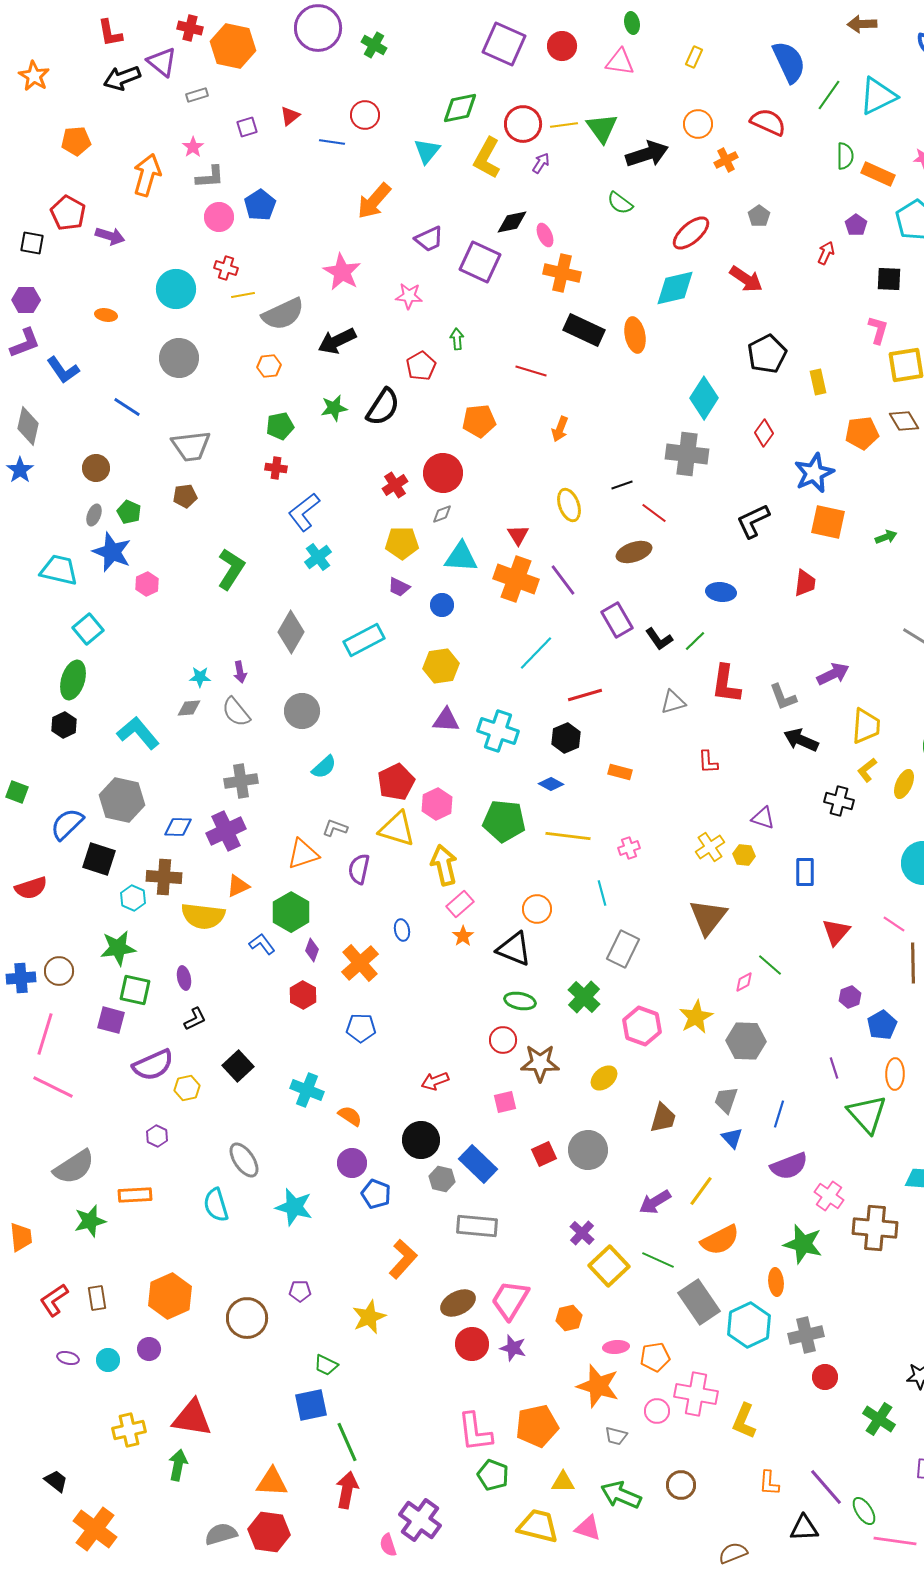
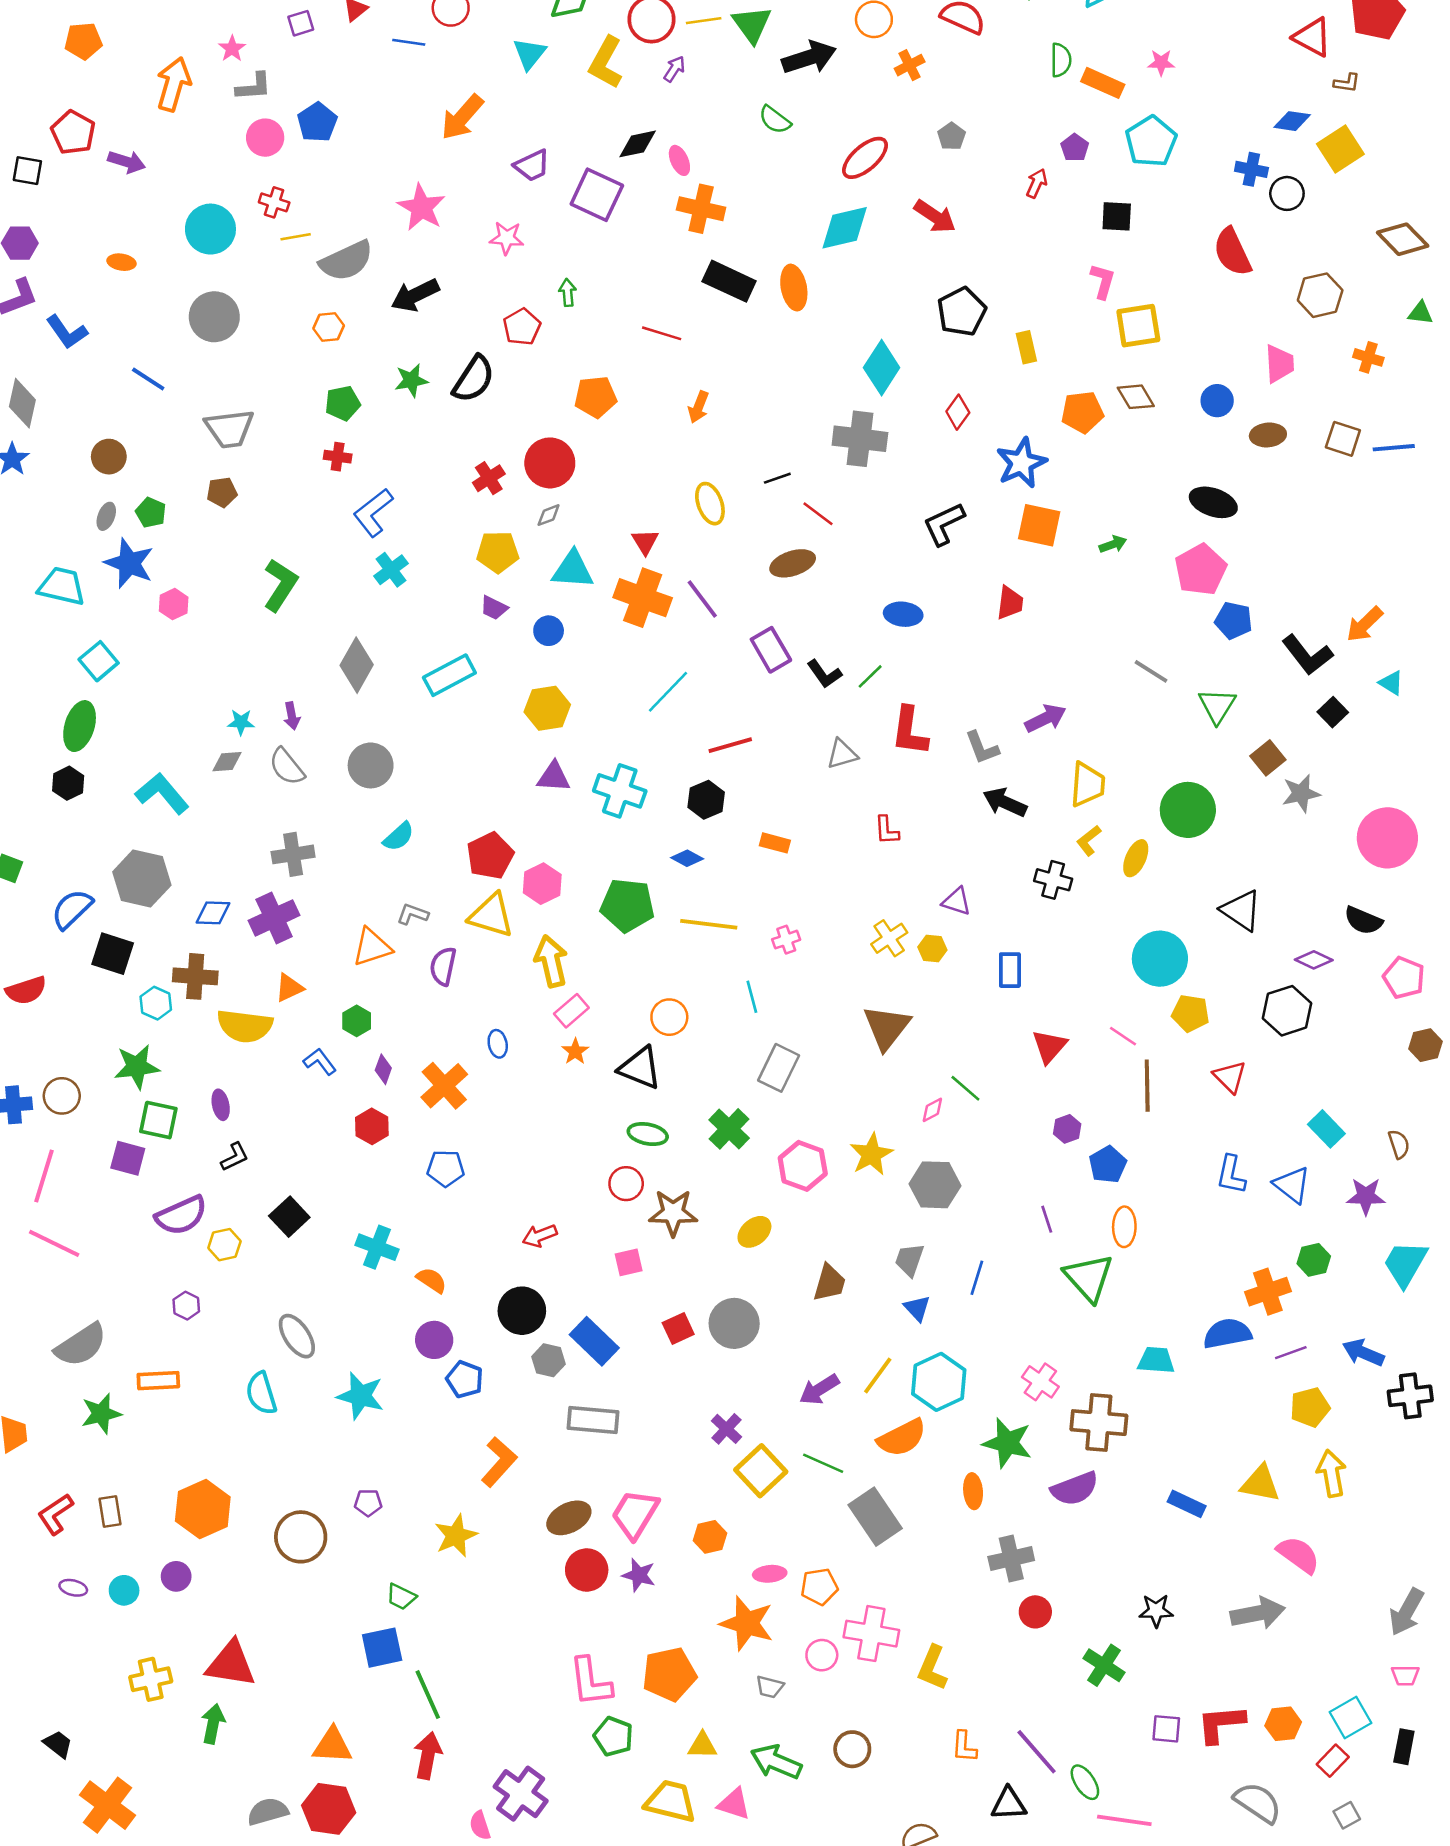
green hexagon: (291, 912) -> (357, 1021), size x0.6
purple semicircle: (789, 1166) -> (1075, 1489), moved
cyan hexagon: (749, 1325) -> (939, 1382), moved

